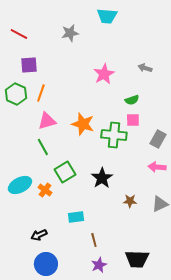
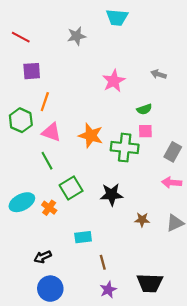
green hexagon: (16, 94) -> (21, 120), moved
pink triangle: (47, 121) -> (51, 132), turned 36
black star: (102, 178) -> (112, 195), turned 30

